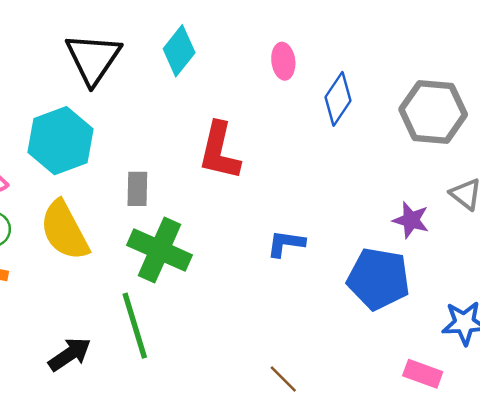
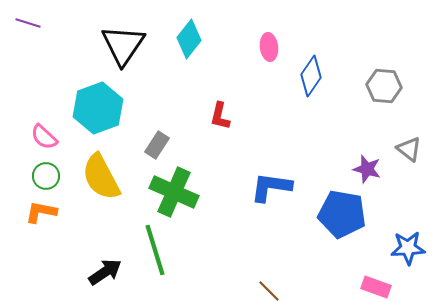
gray hexagon: (433, 112) -> (384, 86), size x0.7
red L-shape: (219, 151) -> (220, 116), size x0.6
gray rectangle: (137, 189) -> (157, 145), turned 32
blue L-shape: (286, 244) -> (271, 187), size x1.4

